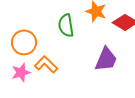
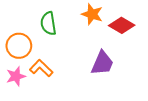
green semicircle: (66, 25) -> (48, 23), moved

